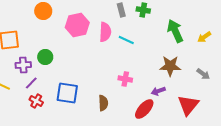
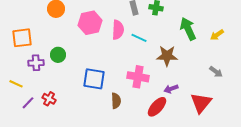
brown star: (170, 66) -> (167, 56), moved
pink cross: (125, 79) -> (138, 77), size x1.5
purple line: (31, 83) -> (28, 103), moved
blue square: (67, 93) -> (94, 79), moved

